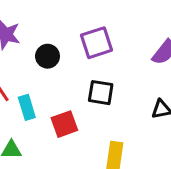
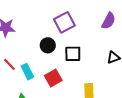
black circle: (48, 56) -> (48, 45), moved

